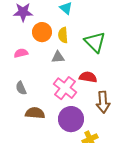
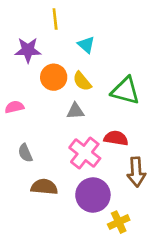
yellow semicircle: (63, 35) -> (82, 81), turned -35
green triangle: (95, 42) -> (125, 91), turned -30
pink semicircle: (21, 53) -> (14, 107), moved

